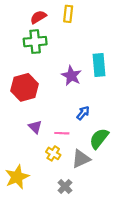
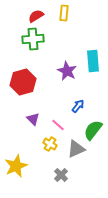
pink line: (62, 133) -> (58, 125), turned 40

